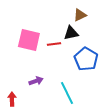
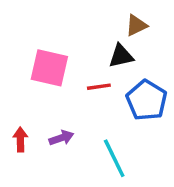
red line: (54, 44) -> (99, 87), moved
red arrow: (12, 99) -> (20, 140), moved

